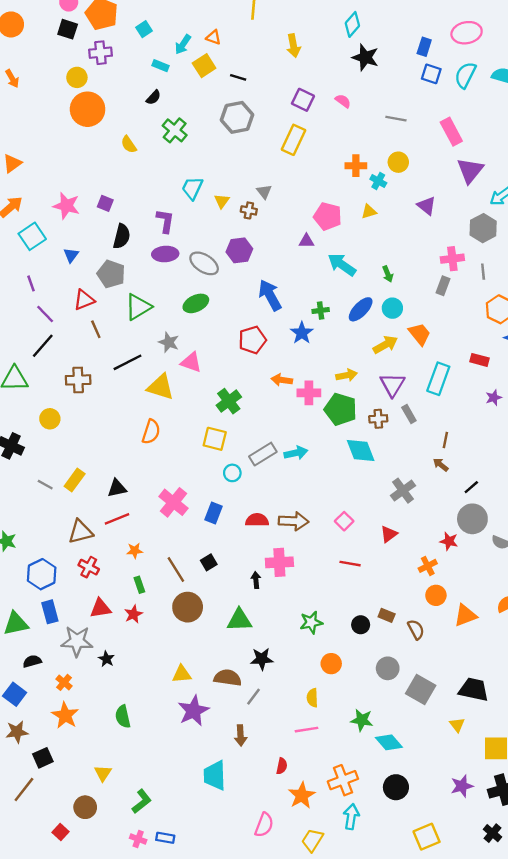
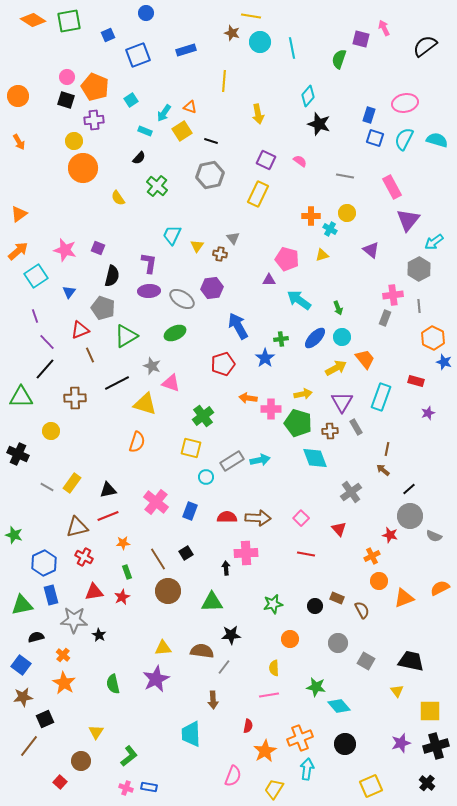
red triangle: (389, 534) -> (339, 529), turned -35
gray square: (421, 690) -> (366, 661), size x0.7
purple star: (193, 711) -> (156, 679), moved

